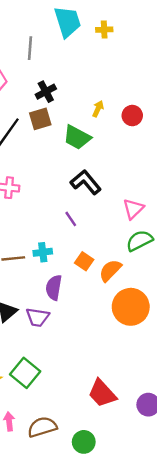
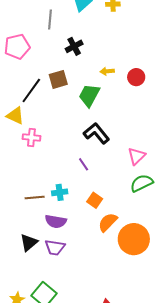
black cross: (46, 92) -> (74, 46), moved
yellow arrow: (98, 109) -> (107, 71), turned -120
green trapezoid: (77, 137) -> (89, 95), turned 90
orange semicircle: (110, 270) -> (108, 222), moved
purple semicircle: (54, 288) -> (56, 221), moved, turned -90

